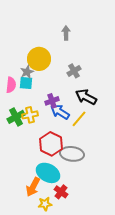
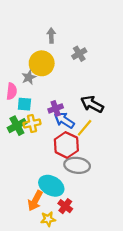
gray arrow: (66, 33) -> (51, 35), moved
gray cross: (74, 71) -> (79, 54), moved
cyan square: (26, 83) -> (24, 104), moved
red hexagon: (51, 144) -> (66, 145), moved

